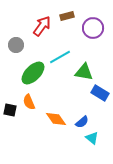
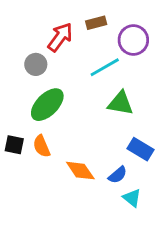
gray circle: (16, 45) -> (36, 64), moved
cyan line: (60, 57) -> (105, 67), moved
blue rectangle: (100, 93) -> (141, 149), moved
black square: (10, 110) -> (14, 145), moved

